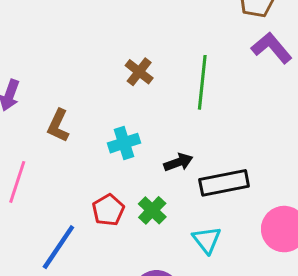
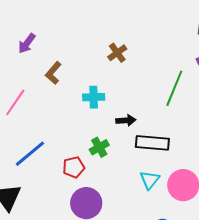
green line: (202, 82) -> (174, 88), moved
red pentagon: (108, 210) -> (74, 167), moved
cyan triangle: (207, 240) -> (150, 180), moved

